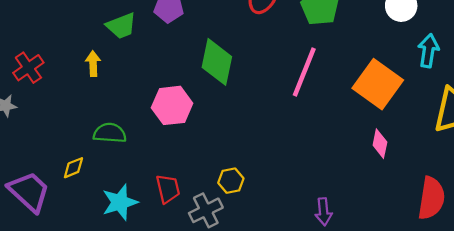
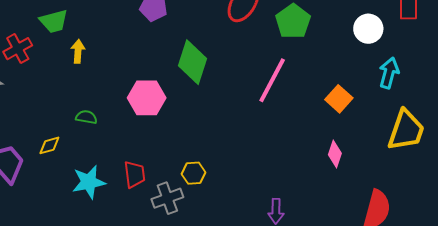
green trapezoid: (121, 26) -> (54, 21), moved
orange square: (378, 84) -> (339, 99), size x0.6
green semicircle: (110, 133) -> (86, 117), size x0.7

